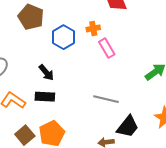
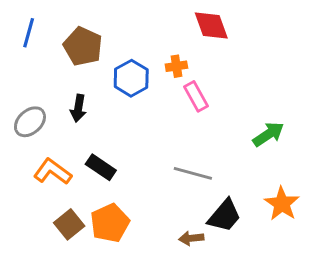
black arrow: (46, 73) -> (78, 108), moved, turned 48
black rectangle: (45, 97) -> (101, 167), turned 30

